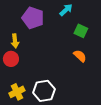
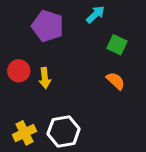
yellow arrow: (15, 41) -> (45, 78), moved
red circle: (11, 59) -> (19, 71), moved

